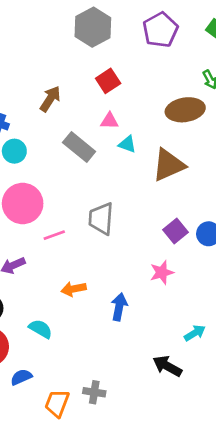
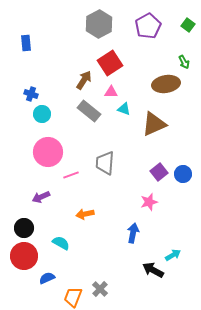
red square: (108, 81) -> (110, 63), size x1.4
brown arrow: (50, 99) -> (84, 80), moved
blue arrow: (119, 307) -> (133, 233), moved
cyan arrow: (195, 333) -> (173, 255), moved
gray cross: (94, 392) -> (100, 289), turned 35

